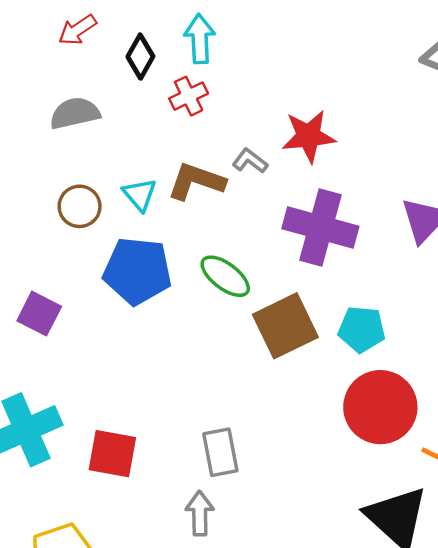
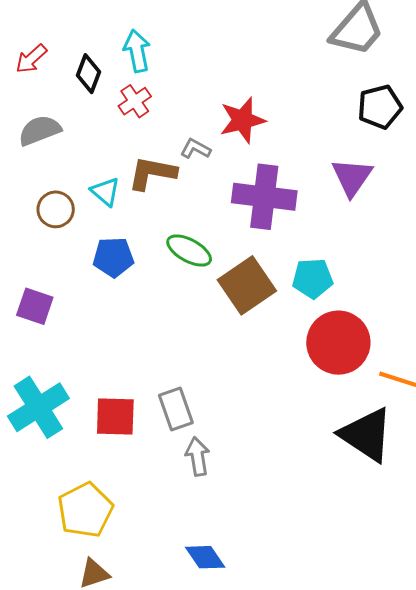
blue pentagon: (137, 271) -> (113, 257), size x0.7
gray rectangle: (220, 452) -> (176, 409), moved

